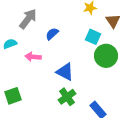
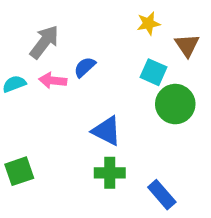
pink arrow: (33, 57) -> (53, 81), moved
green cross: (67, 97) -> (110, 173), turned 36

